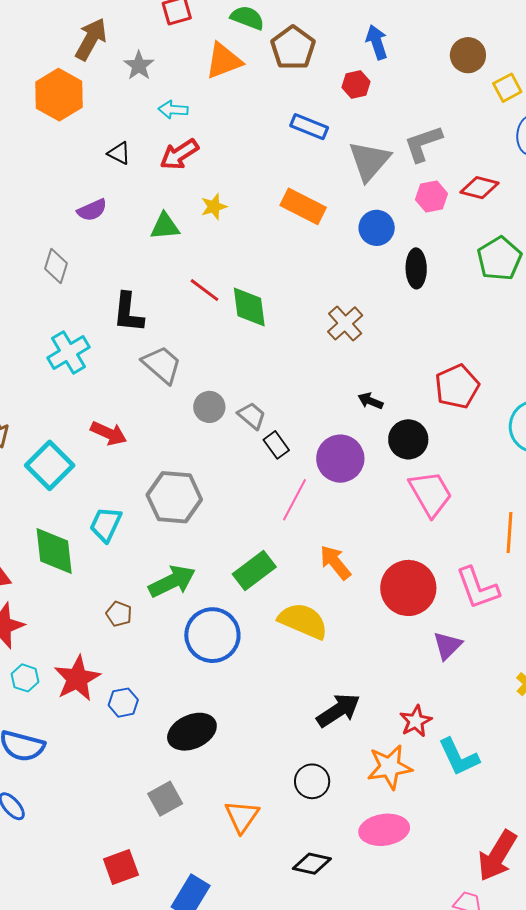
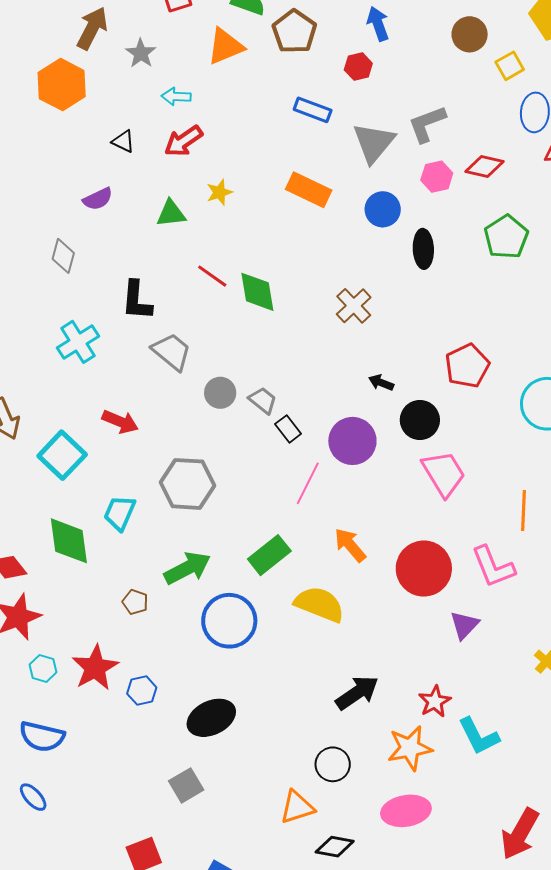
orange triangle: (242, 816) -> (297, 807), moved, turned 39

